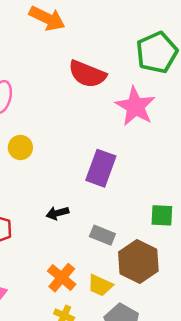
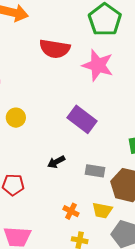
purple rectangle: (101, 168) -> (82, 119), turned -60
orange cross: (62, 278) -> (71, 211), size x0.7

